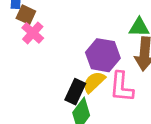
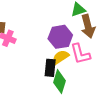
yellow semicircle: (94, 82) -> (61, 57), turned 30

